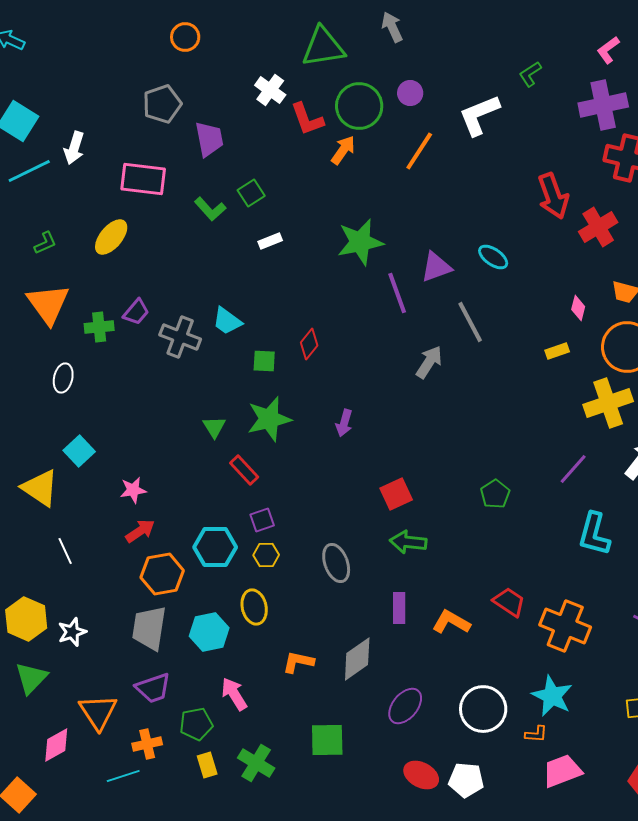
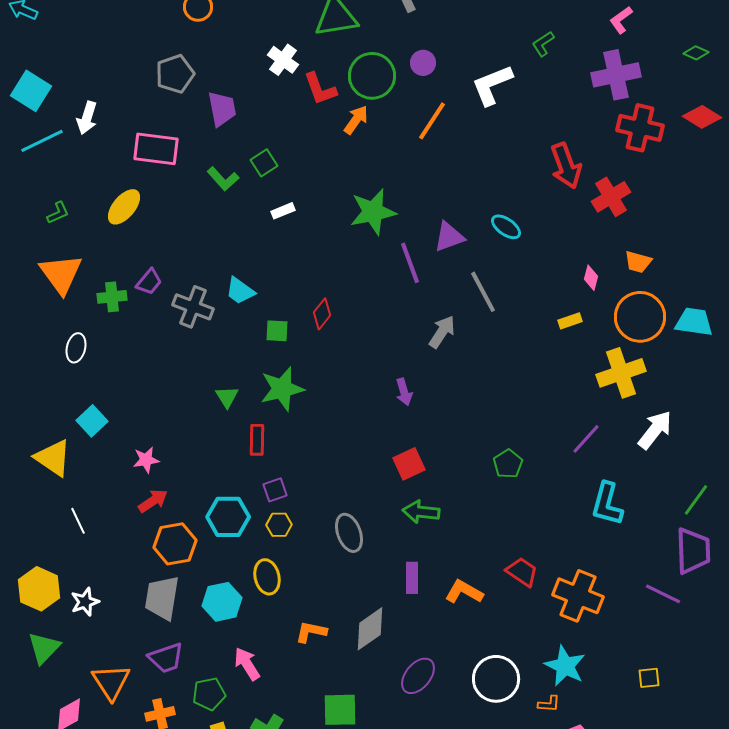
purple arrow: (344, 423) -> (404, 392), moved, turned -32
red rectangle: (244, 470) -> (257, 440), turned 44

